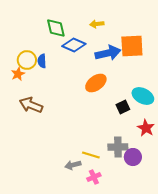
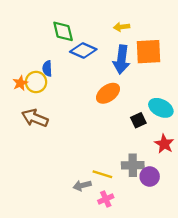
yellow arrow: (97, 24) -> (122, 27), moved
blue arrow: (108, 53) -> (122, 60), turned 110
yellow circle: (27, 60) -> (36, 82), moved

